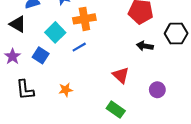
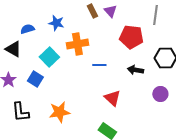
blue line: (79, 47) -> (99, 65), moved, turned 32
orange star: (66, 90) -> (59, 112), size x1.5
purple circle: (157, 90) -> (160, 94), moved

